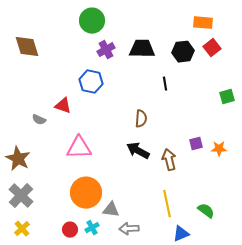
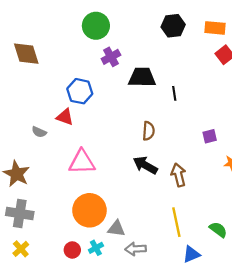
black trapezoid: (142, 49) -> (142, 77), moved
black hexagon: (183, 52) -> (173, 26), moved
blue hexagon: (91, 82) -> (80, 91), moved
purple square: (196, 144) -> (210, 136), moved
gray cross: (21, 196) -> (20, 214), turned -35

